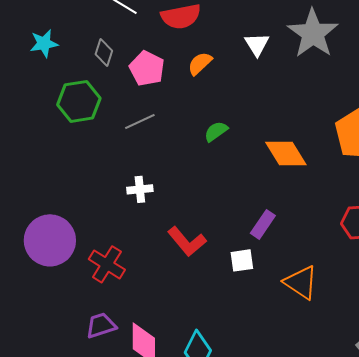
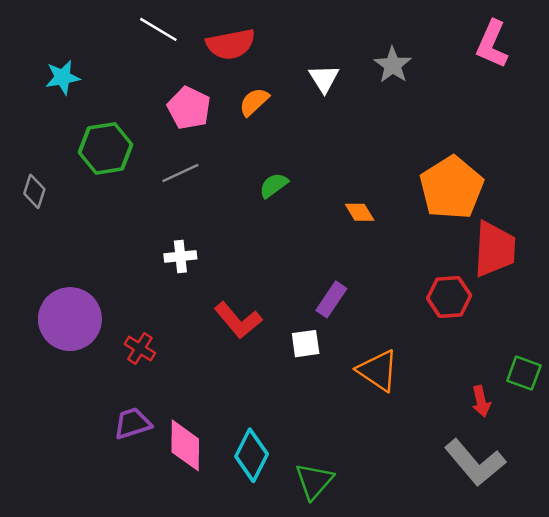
gray star: (313, 33) -> (393, 65), size x0.6
gray diamond: (104, 52) -> (34, 191), moved
orange diamond: (286, 153) -> (360, 212), size x0.6
red cross: (107, 264) -> (140, 348), size x0.7

